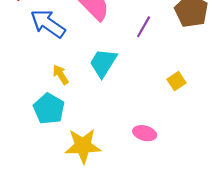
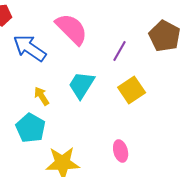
yellow square: (177, 81) -> (132, 90), moved, size x1.5
pink ellipse: (145, 133) -> (121, 151), turned 60

